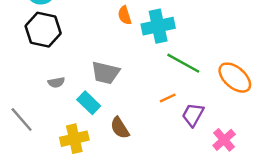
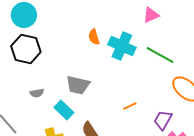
cyan cross: (158, 26) -> (122, 46), turned 36
green line: (183, 63) -> (160, 55), moved
purple trapezoid: (193, 115) -> (163, 120), moved

